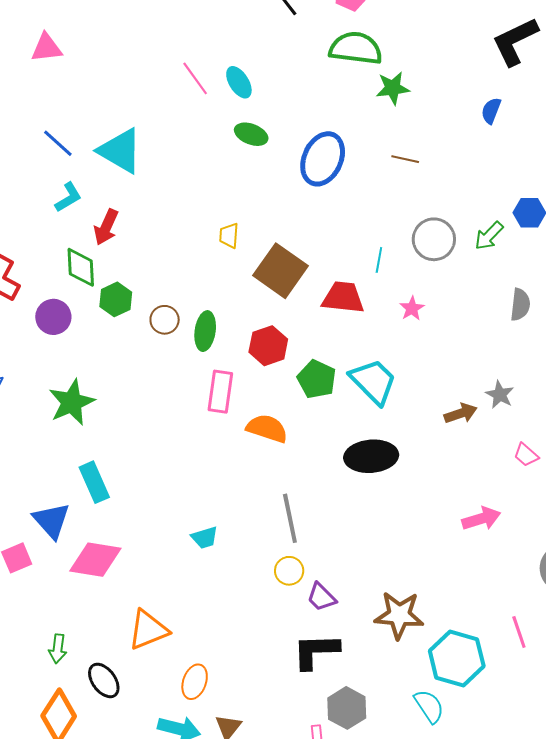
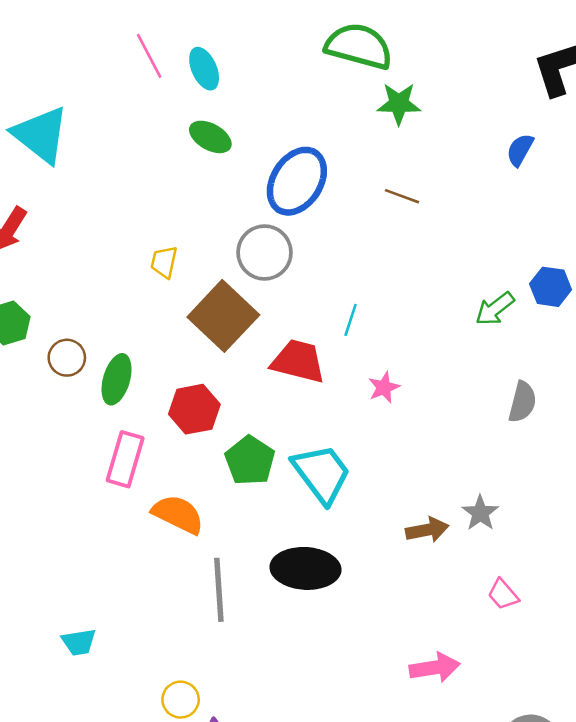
gray circle: (434, 239) -> (265, 253), moved
gray line: (290, 518) -> (219, 590), moved

